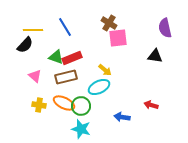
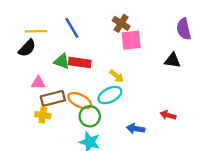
red rectangle: (72, 58) -> (80, 63), turned 30
pink triangle: (35, 76) -> (38, 83), turned -40
brown rectangle: (66, 77) -> (53, 98), moved
orange ellipse: (64, 103) -> (80, 101), moved

